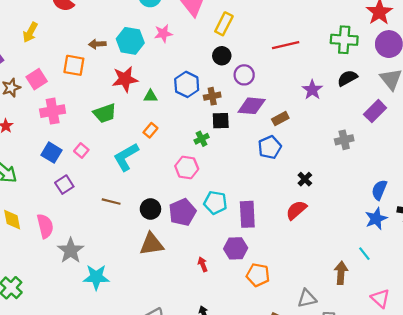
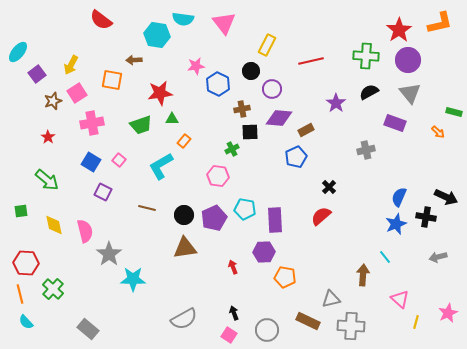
yellow rectangle: (224, 24) -> (267, 45), moved
yellow arrow: (30, 32) -> (71, 65), moved
pink star: (163, 33) -> (196, 66), moved
cyan hexagon: (130, 41) -> (157, 35), moved
blue hexagon: (187, 84) -> (218, 84), moved
green triangle: (150, 96) -> (172, 119), moved
purple rectangle: (375, 111) -> (395, 123), turned 65
purple square: (64, 185) -> (103, 192), turned -30

